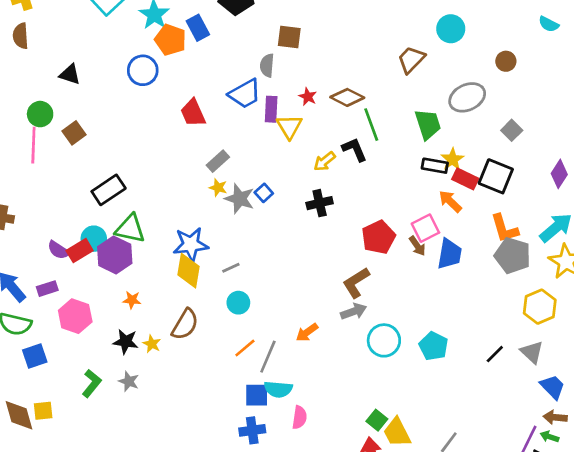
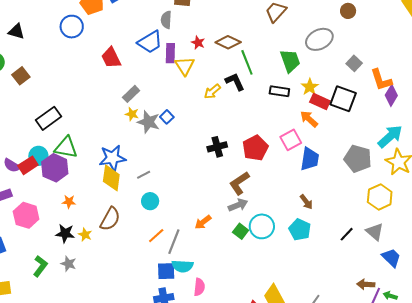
black rectangle: (435, 166) -> (279, 91), moved
black cross: (320, 203) -> (217, 147), moved
orange L-shape: (504, 228) -> (381, 80), moved
brown arrow: (417, 246) -> (306, 202), moved
brown arrow: (555, 417) -> (366, 284), moved
green square: (377, 420) -> (241, 231), moved

